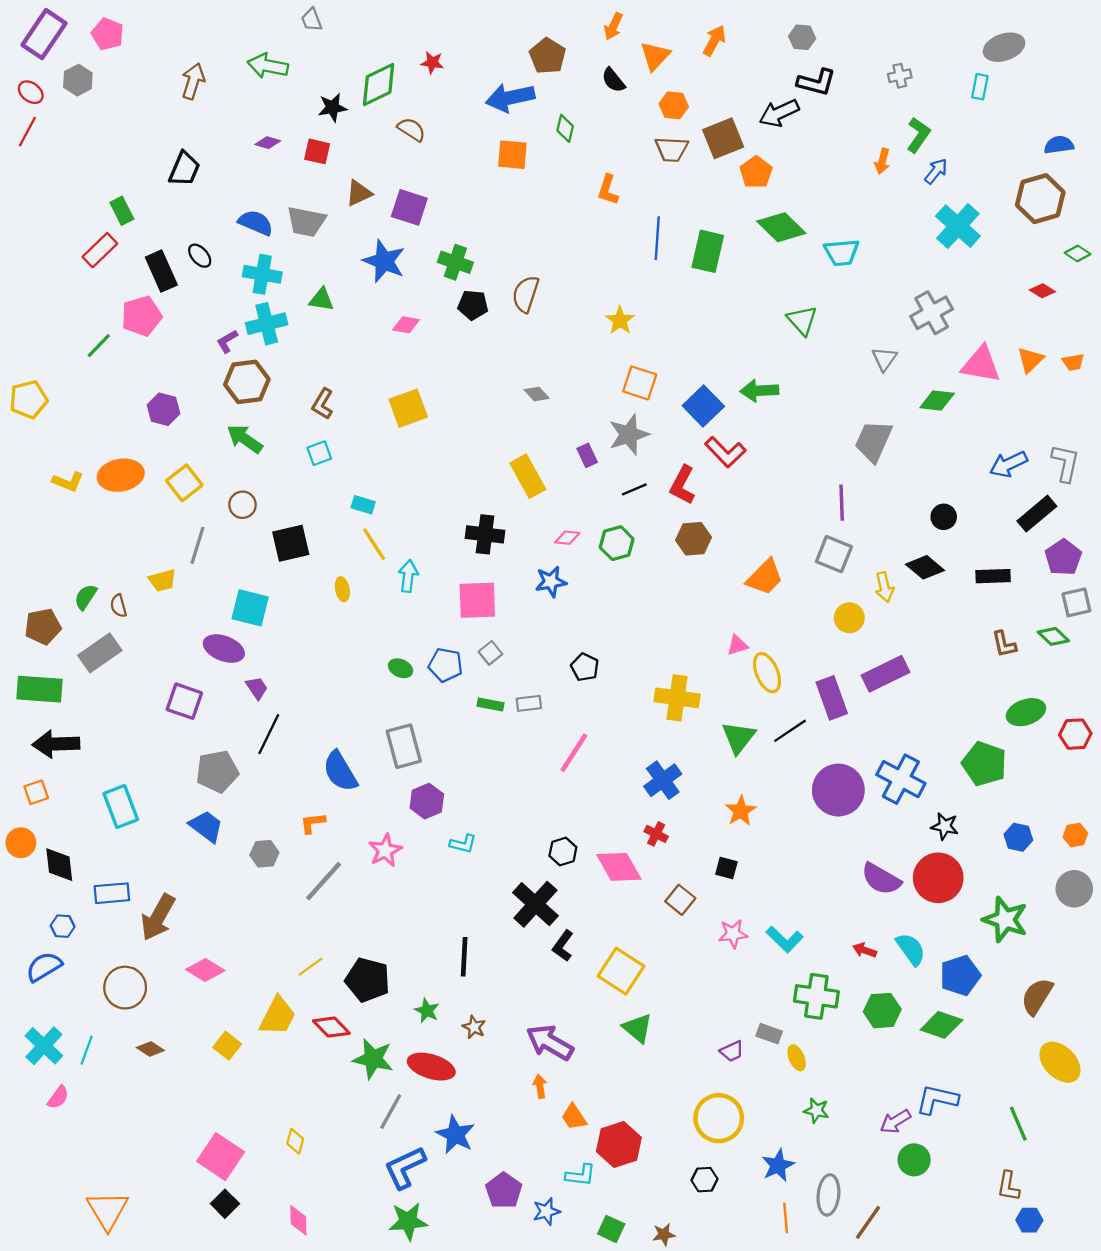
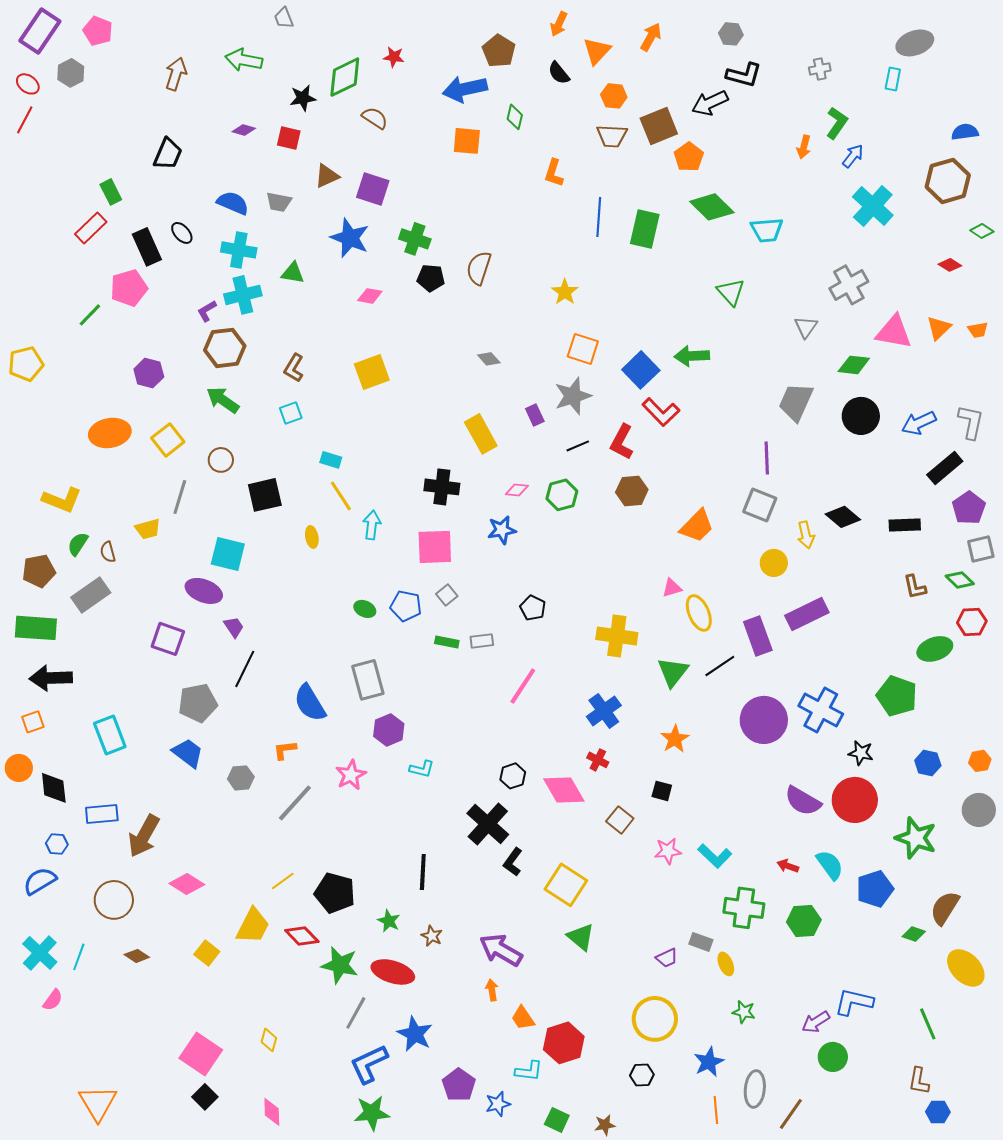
gray trapezoid: (306, 222) -> (279, 202), size x0.7
yellow L-shape: (68, 482) -> (62, 500), moved, size x1.4
black circle: (944, 517) -> (861, 416), moved, size x1.6
red hexagon: (1075, 734) -> (972, 622), moved
green diamond: (941, 1025) -> (914, 934), moved, size x0.6

